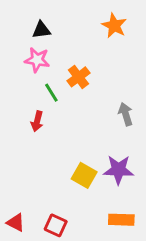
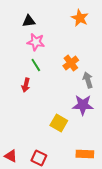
pink star: (37, 60) -> (36, 42), moved
orange cross: (78, 77) -> (71, 63), moved
purple star: (118, 170) -> (83, 105), moved

